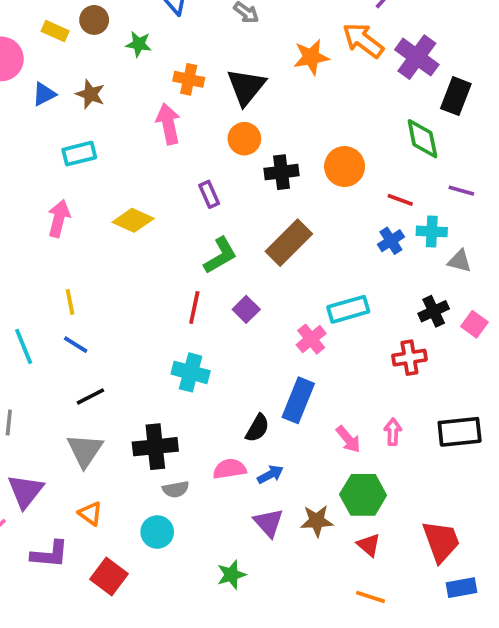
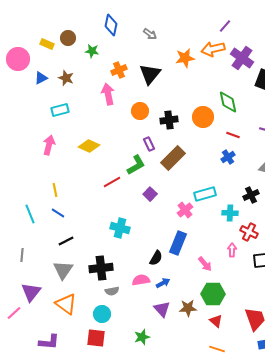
orange arrow: (363, 40) -> (213, 49), turned -50
orange cross: (189, 79) -> (119, 70), turned -35
orange circle: (244, 139) -> (140, 111), moved
green diamond: (422, 139) -> (228, 102), moved
purple rectangle: (209, 194) -> (149, 144), moved
cyan cross: (432, 231) -> (230, 213), moved
red line: (194, 308) -> (112, 182), moved, turned 48
red cross: (409, 358) -> (249, 232), moved, turned 36
pink arrow: (393, 432) -> (232, 250), moved
orange triangle: (90, 513) -> (66, 304), size x1.6
purple L-shape: (50, 554) -> (49, 342), moved
red square: (109, 576) -> (96, 338), moved, turned -30

